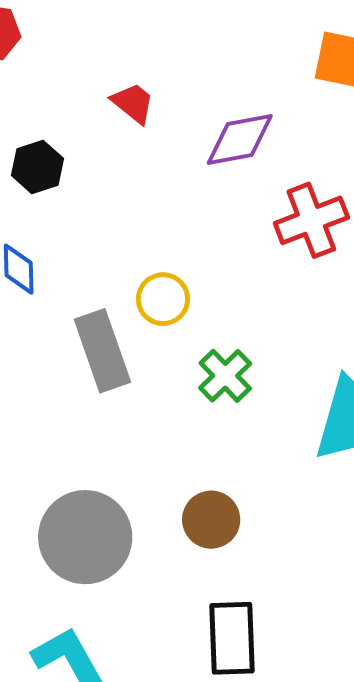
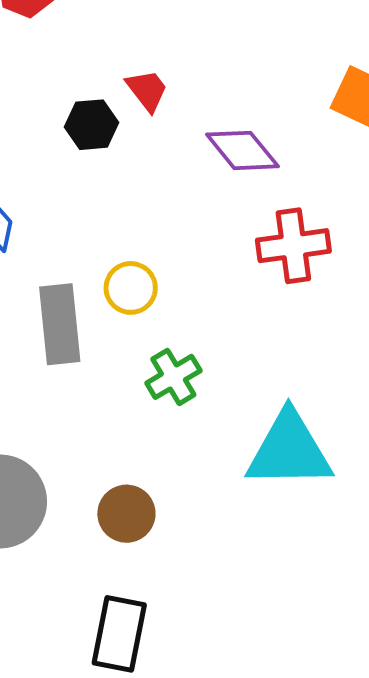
purple diamond: (240, 139) -> (242, 150), turned 48
black hexagon: (37, 167) -> (92, 125), moved

